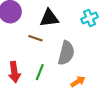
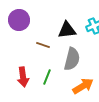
black triangle: (49, 18) -> (67, 30), moved
orange arrow: (78, 82) -> (83, 86), size x1.5

